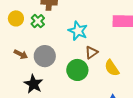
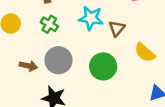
green cross: (38, 21) -> (49, 24), moved
brown triangle: (91, 53) -> (117, 28), moved

